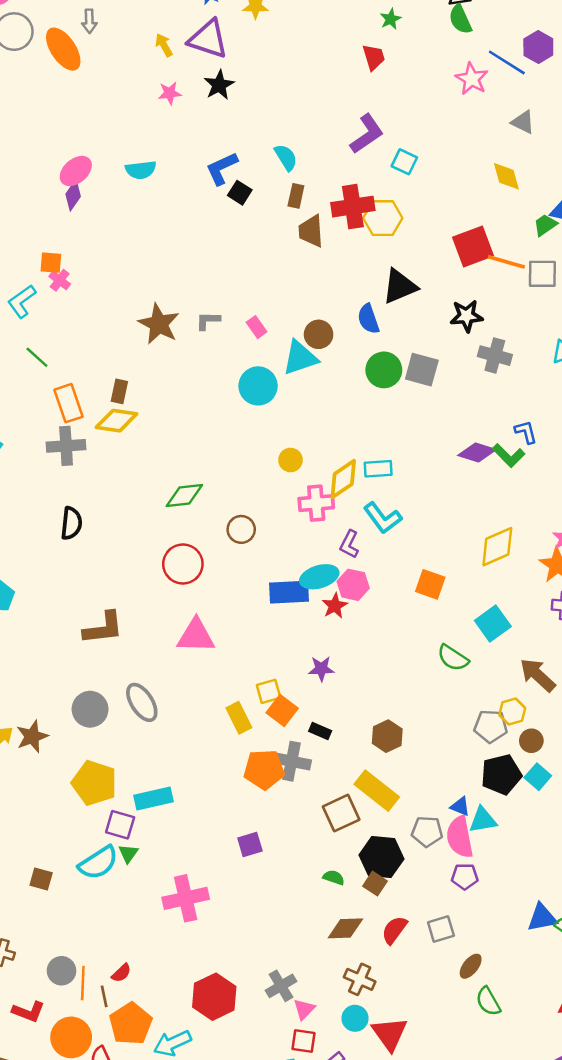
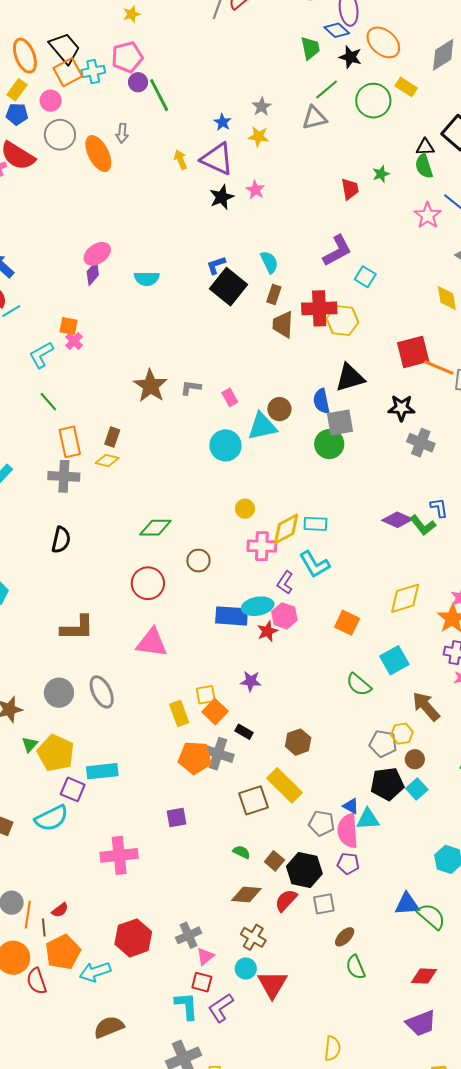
green star: (391, 19) -> (381, 174), moved
pink star: (170, 93) -> (255, 190), moved, turned 30
blue L-shape: (222, 168) -> (216, 265), size x0.7
cyan semicircle: (141, 170) -> (147, 279), moved
black square: (240, 193) -> (229, 287), size x1.8
gray square: (422, 370) -> (340, 423), moved, turned -32
yellow diamond: (116, 421) -> (107, 461), size x0.7
green triangle: (128, 853) -> (30, 744), moved
black hexagon: (381, 857) -> (304, 870), moved

